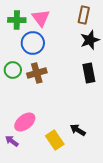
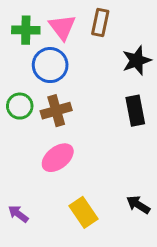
brown rectangle: (84, 15) -> (100, 23), moved
pink ellipse: (25, 122) -> (58, 158), moved
black arrow: (78, 130) -> (138, 205), moved

